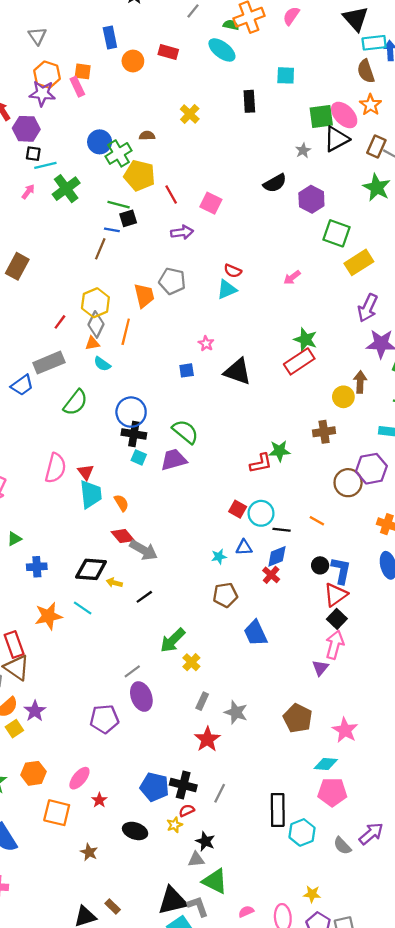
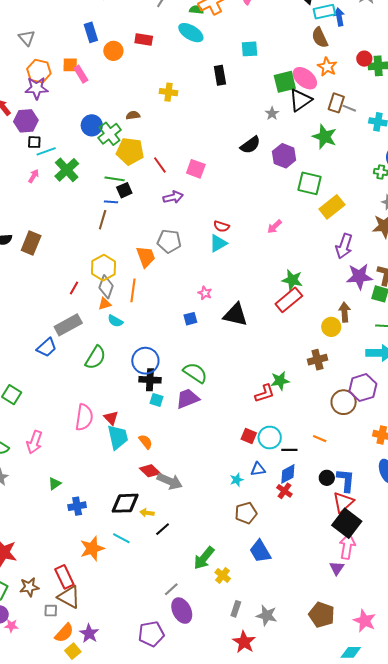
pink rectangle: (77, 87) -> (81, 74), moved
yellow cross: (190, 114) -> (169, 92), turned -30
green star: (377, 187) -> (325, 137), moved
black line: (144, 597) -> (163, 529), moved
black square: (337, 619) -> (347, 523), size x1.6
blue trapezoid: (255, 633) -> (260, 551), moved

